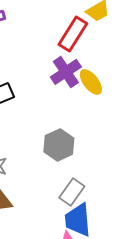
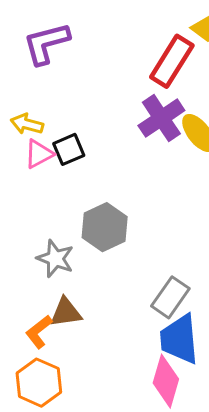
gray hexagon: (59, 145) -> (105, 227), moved

